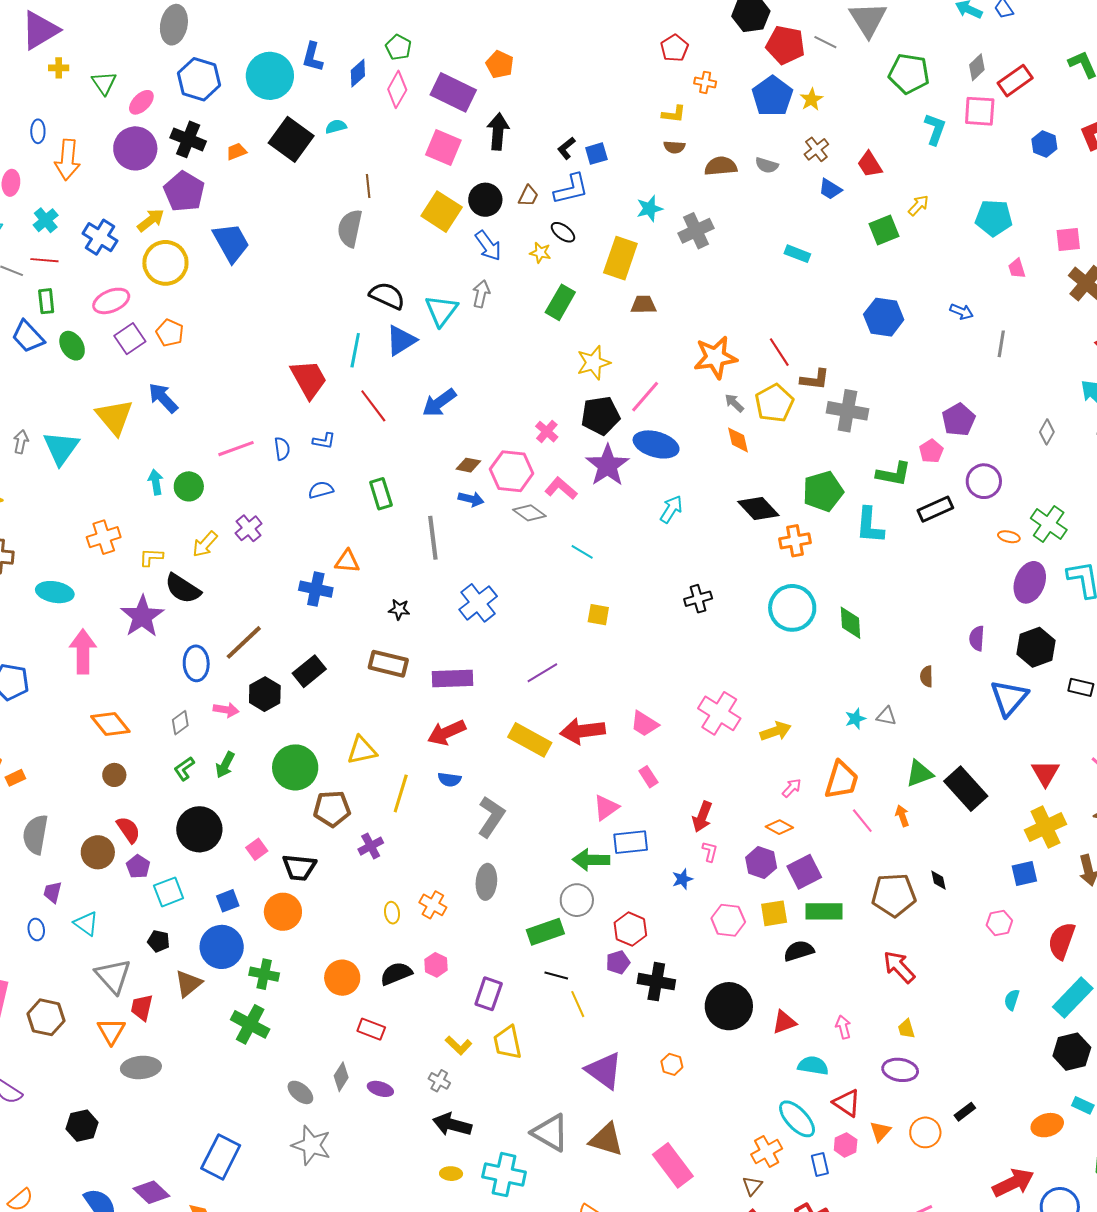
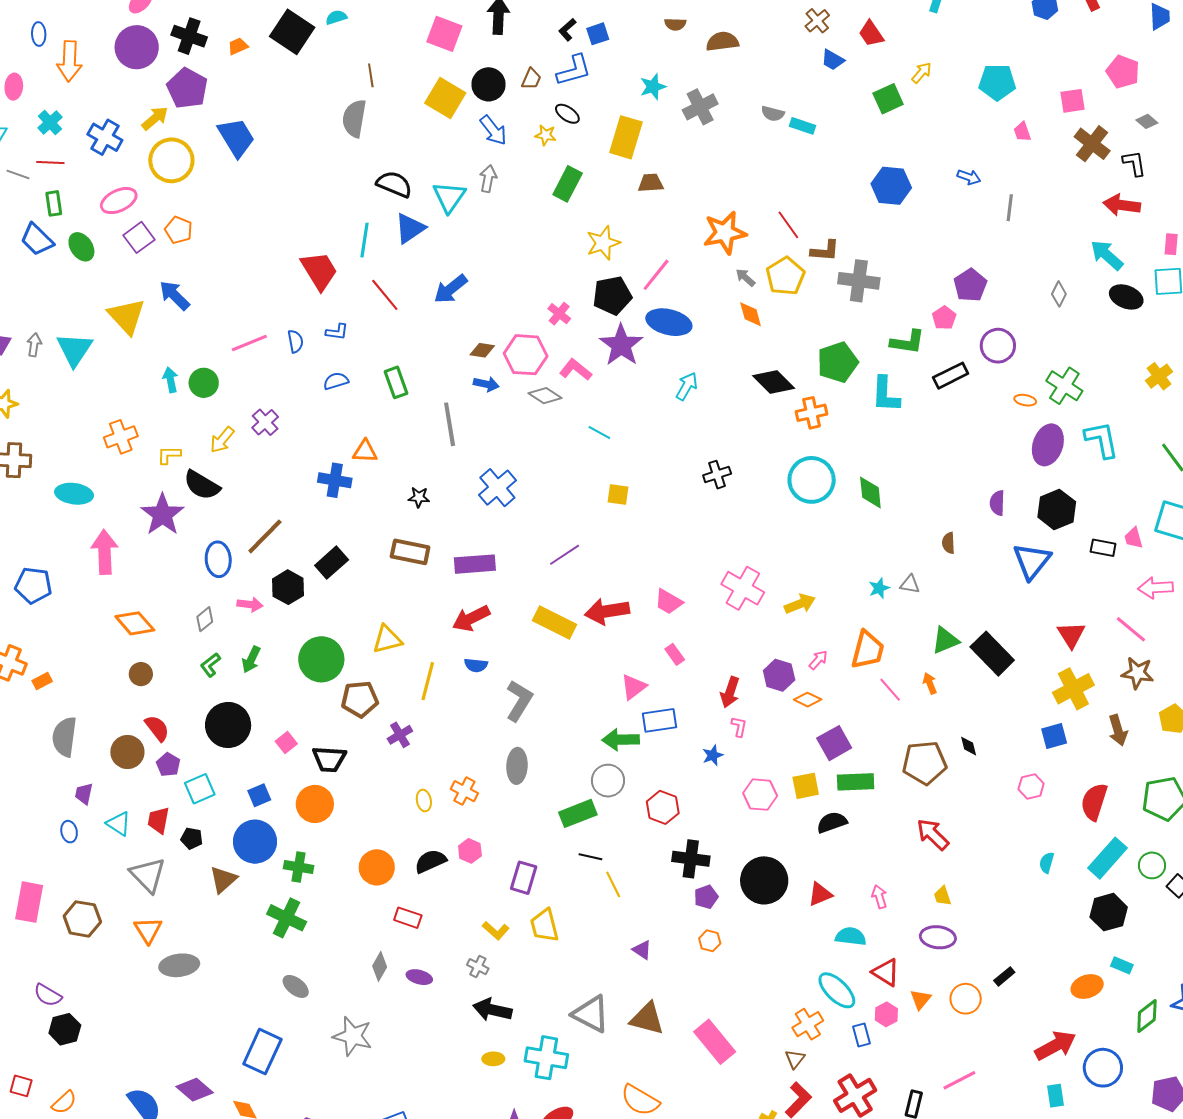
gray semicircle: (767, 165) -> (773, 114), moved
purple hexagon: (761, 863) -> (779, 675), moved
purple pentagon: (618, 962) -> (706, 897), moved
red trapezoid: (142, 1007) -> (159, 820), moved
purple triangle: (604, 1071) -> (642, 950), size x0.5
gray ellipse: (300, 1092) -> (296, 986), moved
black hexagon: (82, 1126) -> (65, 1029), moved

